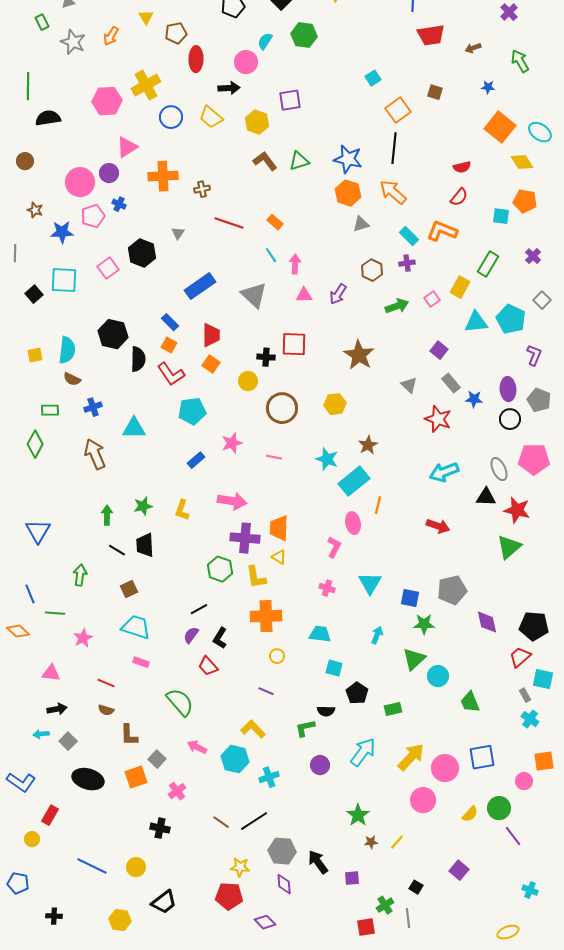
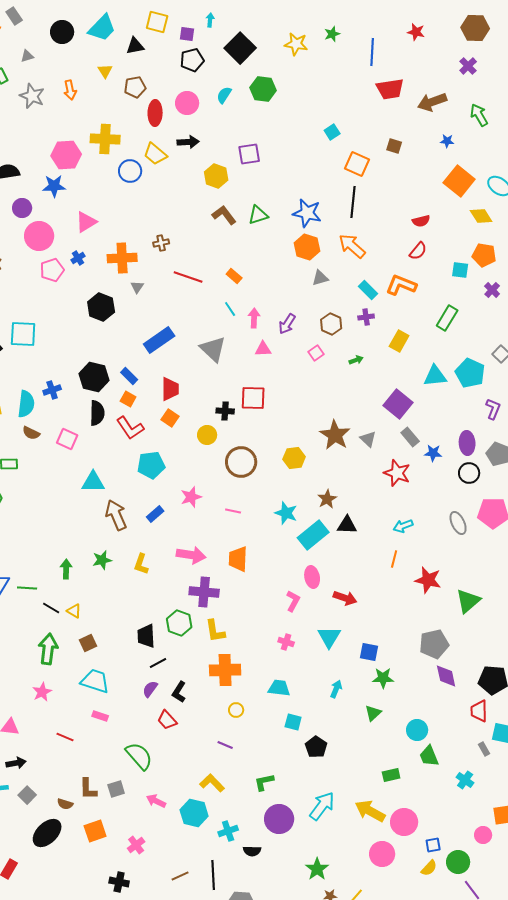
orange arrow: (111, 36) -> (70, 90), turned -42
brown arrow: (473, 48) -> (432, 102), size x1.8
pink circle: (246, 62) -> (187, 103), moved
yellow cross: (146, 85) -> (105, 139), turned 32
orange square: (398, 110) -> (357, 164), turned -30
yellow trapezoid: (211, 117) -> (155, 154), moved
pink triangle: (127, 147) -> (86, 222), moved
purple circle: (109, 173) -> (22, 208), moved
orange cross: (163, 176) -> (122, 258), moved
blue cross: (119, 204) -> (78, 258), turned 32
blue star: (62, 232) -> (54, 186), moved
purple cross: (533, 256) -> (492, 290), moved
pink square: (108, 268) -> (67, 439), moved, turned -30
yellow rectangle: (460, 287) -> (399, 341), moved
purple arrow: (338, 294) -> (287, 324), moved
pink square: (432, 299) -> (316, 353), moved
green arrow: (397, 306) -> (356, 360), size x0.6
black hexagon: (113, 334) -> (94, 377), moved
purple square: (439, 350) -> (398, 404), size x1.6
brown star: (359, 355) -> (335, 435), moved
blue cross: (93, 407) -> (52, 390), moved
brown arrow: (95, 454) -> (116, 515), moved
cyan arrow: (444, 472) -> (403, 526), size x0.7
black triangle: (486, 497) -> (347, 525), moved
orange line: (378, 505) -> (394, 559), moved
red star: (517, 510) -> (428, 580), moved
red arrow: (438, 526) -> (345, 598), moved
orange trapezoid: (279, 528) -> (238, 559), moved
black trapezoid: (145, 545) -> (146, 636), moved
black line: (117, 550) -> (51, 608), moved
yellow triangle: (279, 557) -> (74, 611), moved
green arrow: (80, 575) -> (48, 649), moved, size x1.4
gray pentagon: (452, 590) -> (434, 644), moved
green line: (55, 613) -> (27, 588), moved
red trapezoid: (520, 657) -> (479, 711), turned -50
green triangle: (414, 659) -> (373, 713), size x0.7
cyan circle: (438, 676) -> (417, 730), moved
green rectangle: (393, 709) -> (391, 775), moved
brown semicircle: (106, 710) -> (65, 804), moved
black semicircle: (326, 711) -> (252, 851), moved
cyan cross: (530, 719) -> (465, 780), moved
yellow arrow: (411, 757) -> (370, 811), turned -104
blue square: (482, 757) -> (433, 845), moved, size x0.6
gray square: (157, 759) -> (116, 789), moved, turned 30
purple circle: (320, 765) -> (279, 819), size x1.5
black ellipse: (88, 779) -> (47, 833), turned -60
black line: (254, 821) -> (213, 875), turned -60
brown line: (221, 822) -> (180, 876), turned -60

